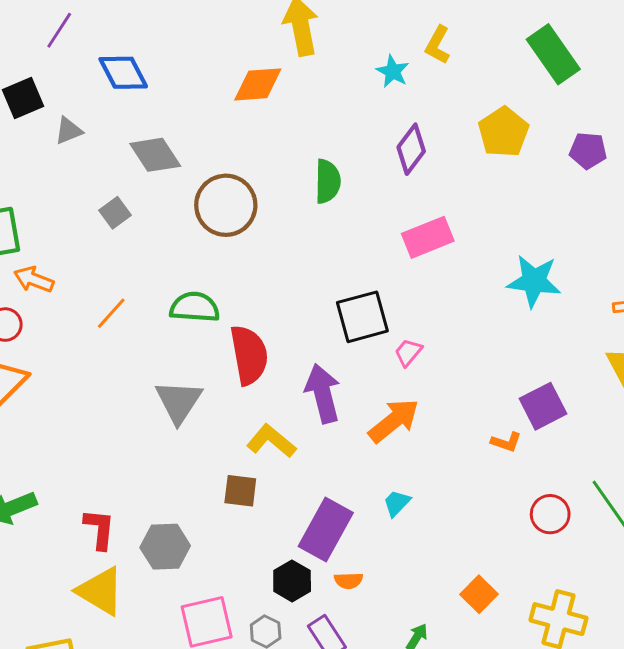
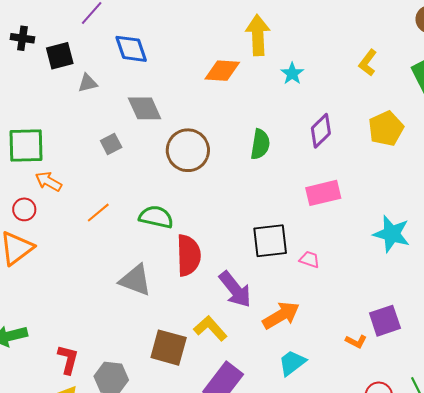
yellow L-shape: (438, 45) -> (368, 63), moved
cyan star: (393, 71) -> (292, 74), moved
pink trapezoid: (408, 352) -> (309, 259), moved, turned 60
purple arrow: (323, 393) -> (235, 289), turned 147
gray triangle: (179, 402) -> (135, 280), turned -51
yellow L-shape: (271, 441) -> (210, 328), moved
brown square: (240, 491) -> (169, 348), size x1.5
cyan trapezoid: (397, 503) -> (292, 363), moved, size x1.4

